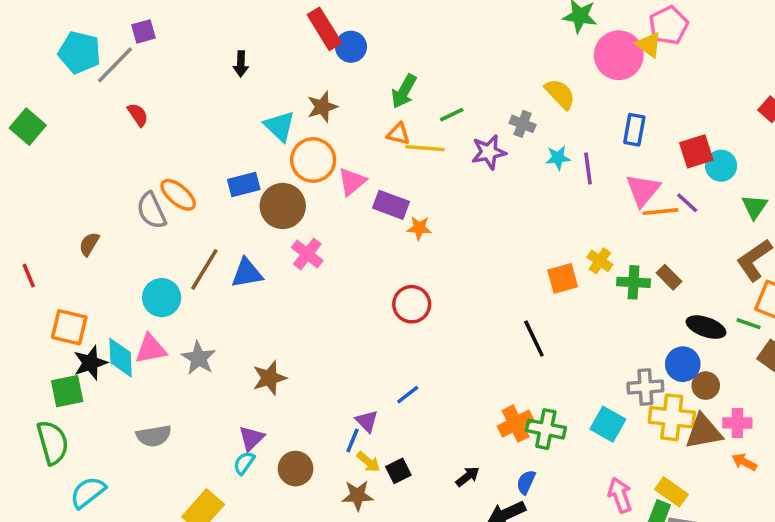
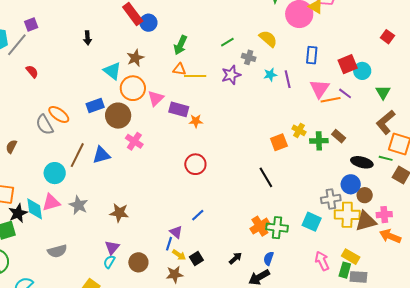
green line: (452, 115) -> (227, 42), moved
brown star: (269, 378) -> (119, 213), turned 30
orange arrow: (744, 462) -> (390, 236), size x1.5

